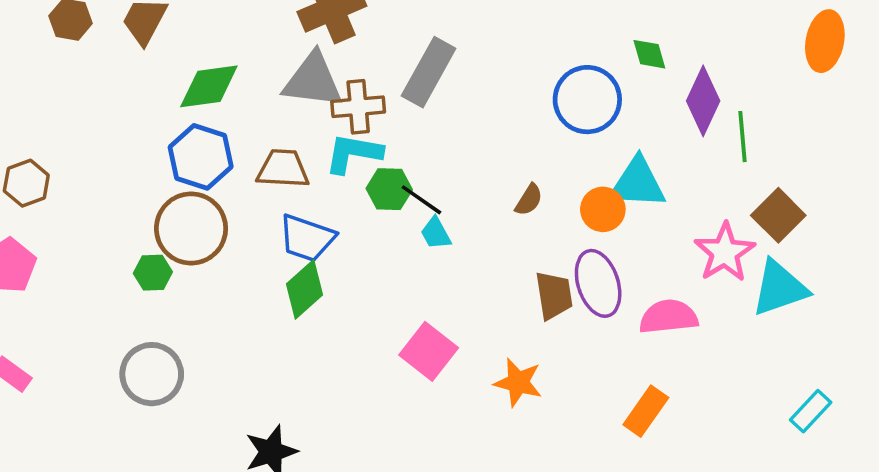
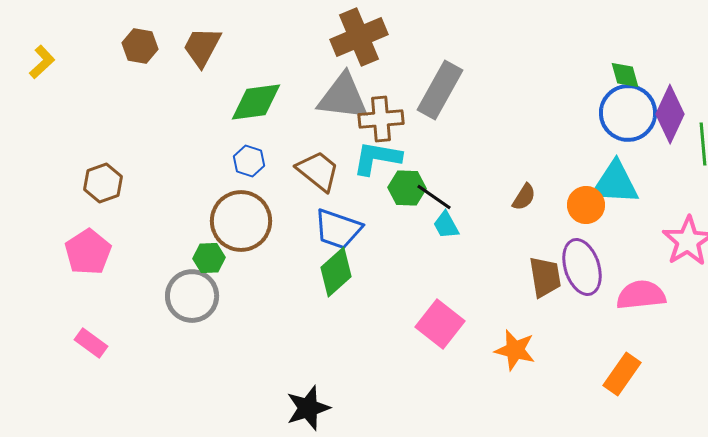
blue circle: (587, 100) -> (628, 113), moved
blue hexagon: (201, 157) -> (249, 161), size x0.6
brown trapezoid: (283, 169) -> (318, 171), turned 36
gray circle: (152, 374) -> (192, 296), moved

